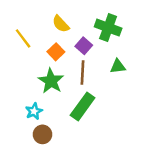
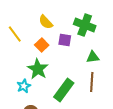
purple square: (84, 46) -> (65, 40), turned -32
brown line: (83, 72) -> (92, 82), moved
cyan star: (34, 111) -> (24, 86), moved

